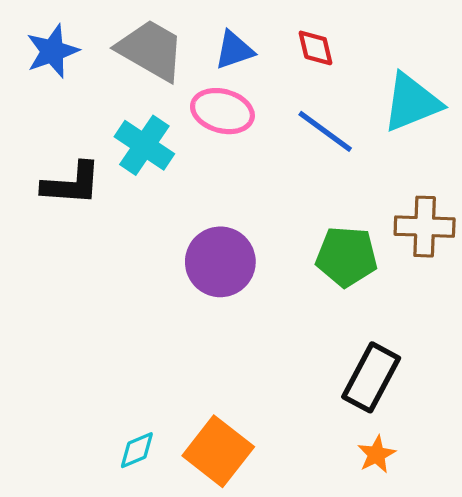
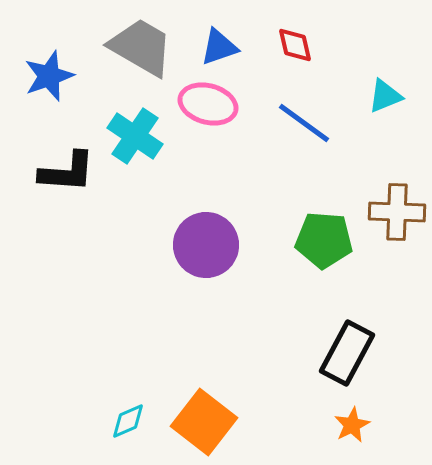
blue star: (52, 51) -> (49, 76), moved
cyan triangle: (412, 102) -> (385, 96), size x0.6

